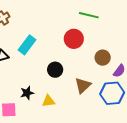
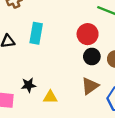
cyan rectangle: (27, 45) -> (36, 33), turned -36
black circle: (55, 70) -> (92, 57), moved

